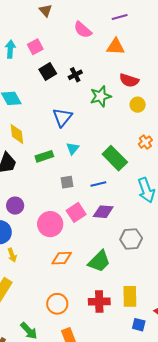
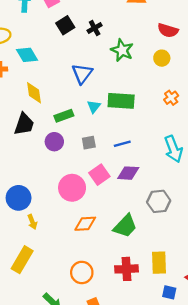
red semicircle: (129, 80) -> (168, 30), moved
green star: (101, 96) -> (122, 50), turned -30
green rectangle: (115, 158) -> (121, 101), moved, turned -40
purple circle: (15, 206) -> (54, 142), moved

